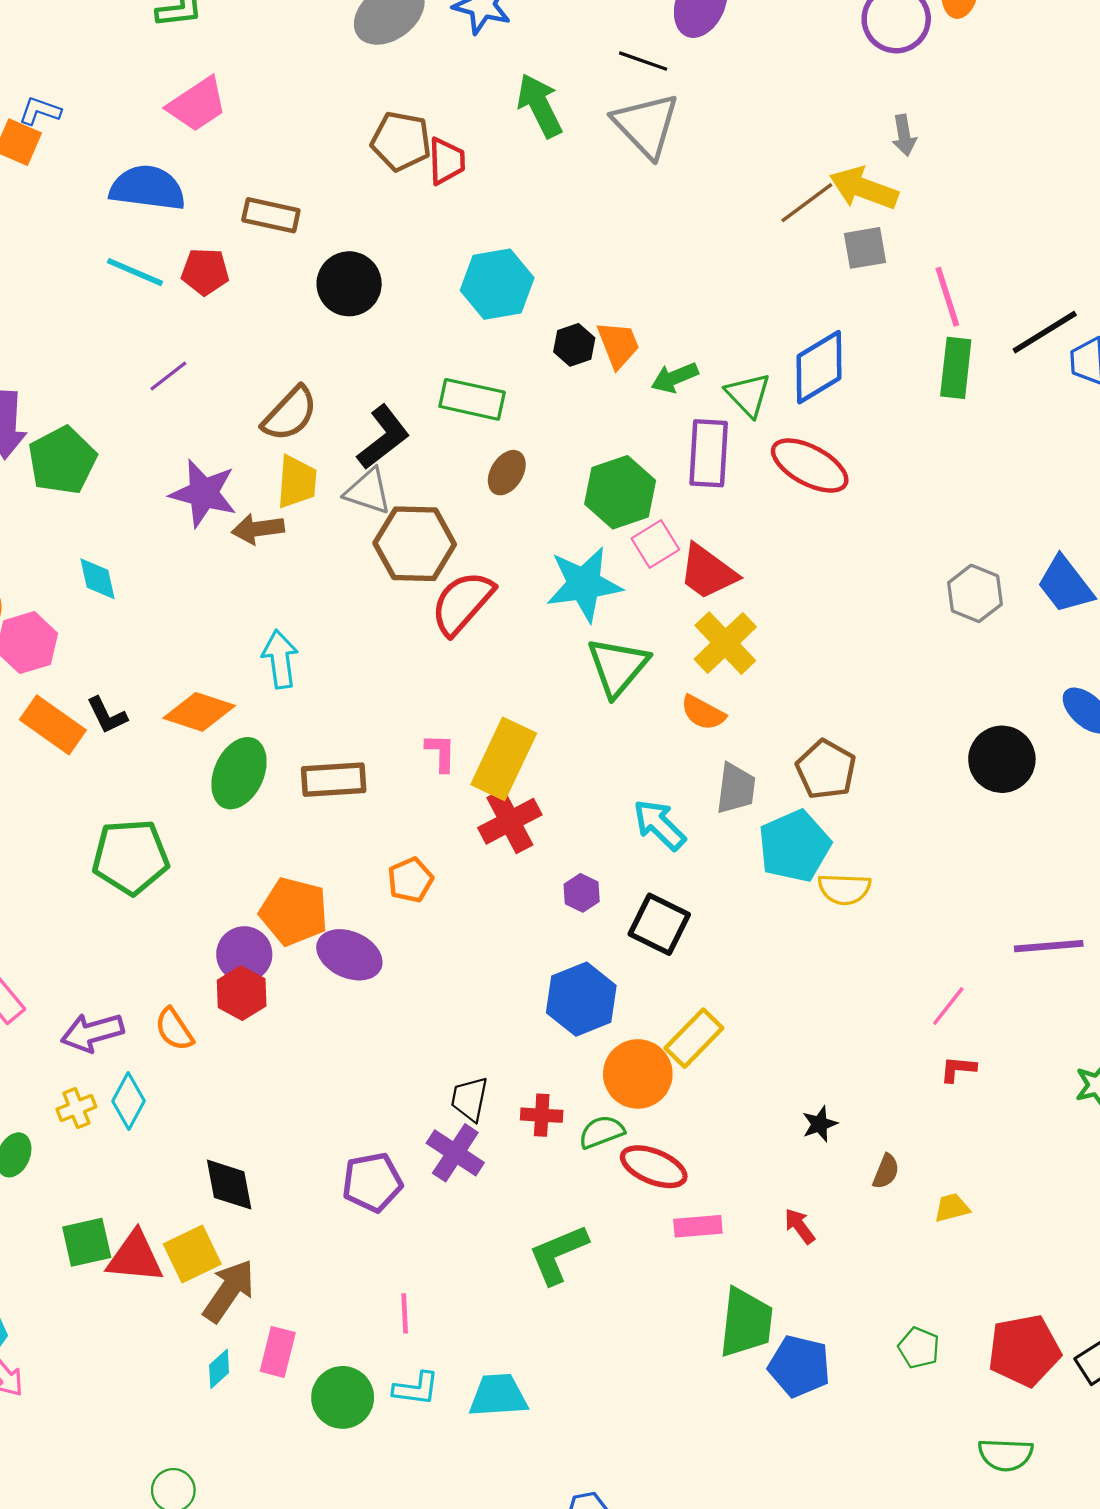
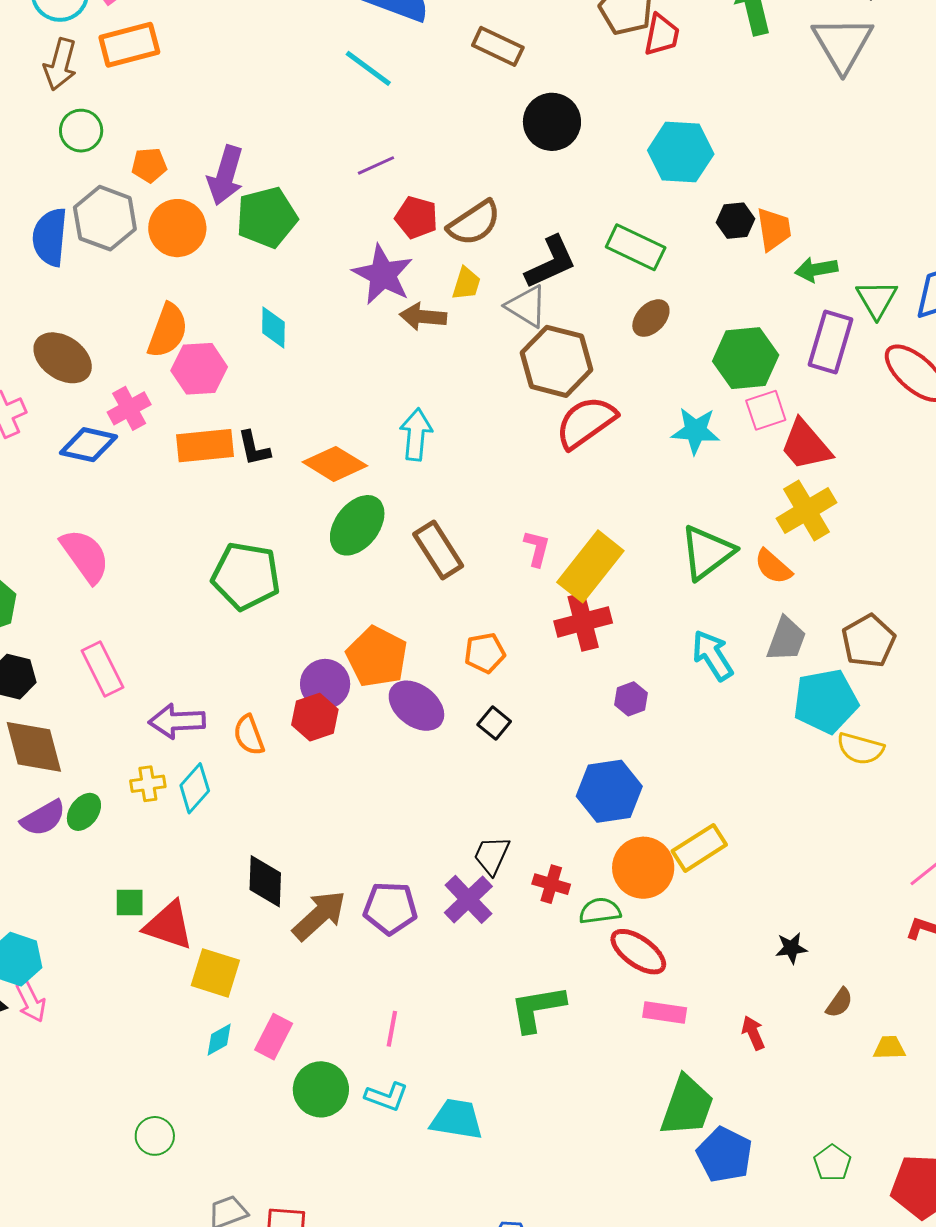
red pentagon: (205, 272) -> (416, 218), moved
yellow trapezoid: (297, 482) -> (466, 284), size x0.7
cyan star: (584, 584) -> (696, 431), size x0.7
green triangle: (618, 667) -> (707, 552), moved
orange rectangle: (53, 725) -> (205, 446), turned -54
brown rectangle: (334, 780) -> (438, 550), turned 48
black square: (659, 924) -> (494, 723), moved, size x0.6
green square: (87, 1242) -> (130, 903), size x0.7
yellow square: (192, 1254) -> (215, 973), moved, turned 30
brown arrow: (229, 1291) -> (319, 915), moved

